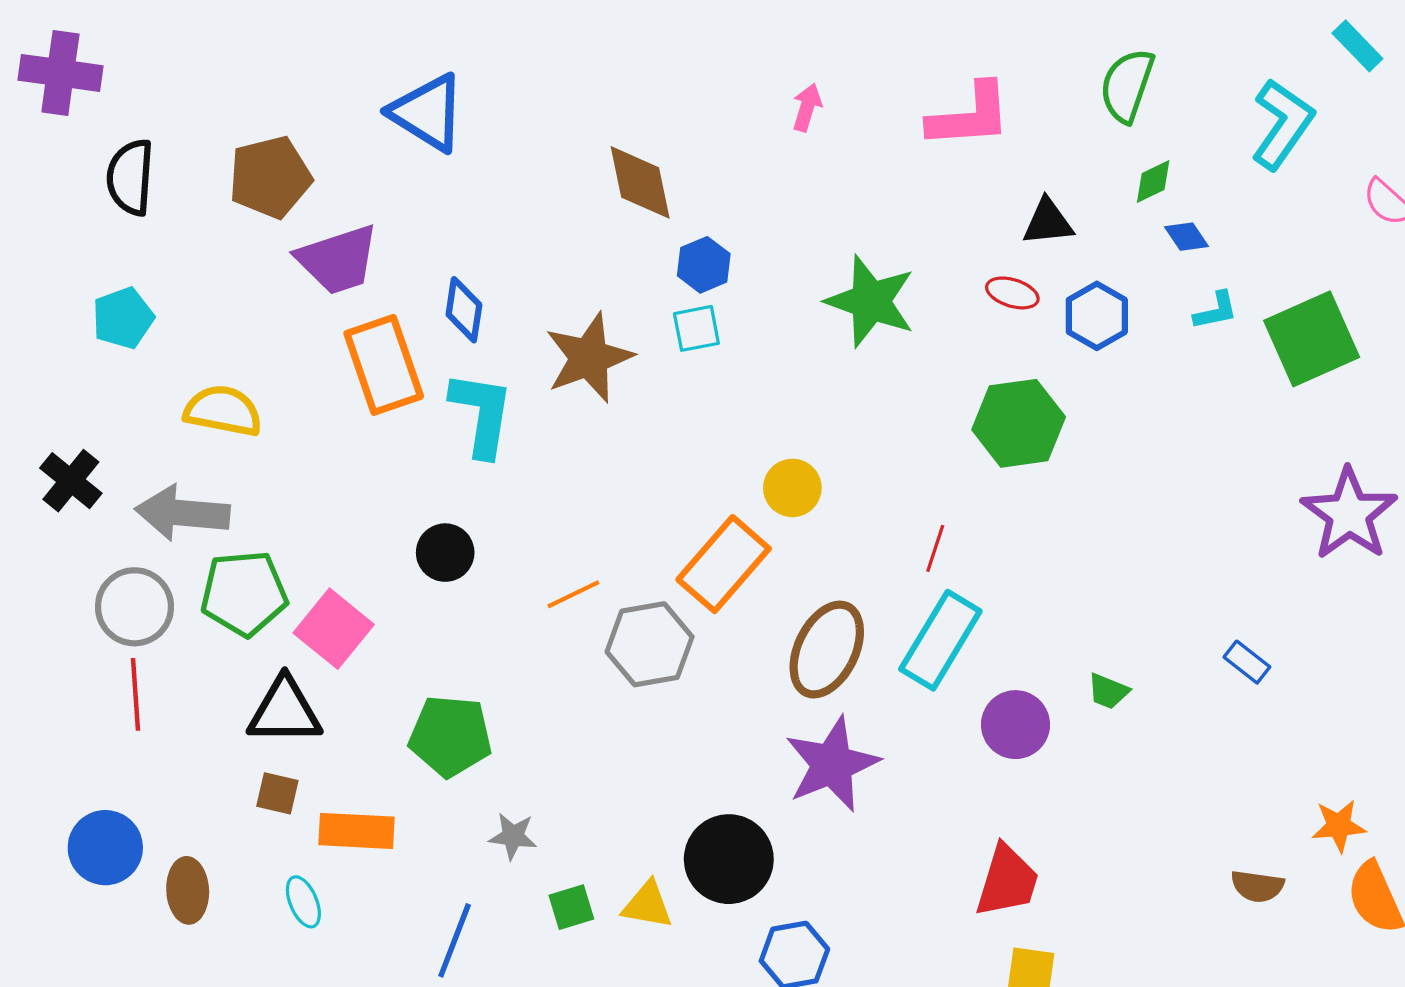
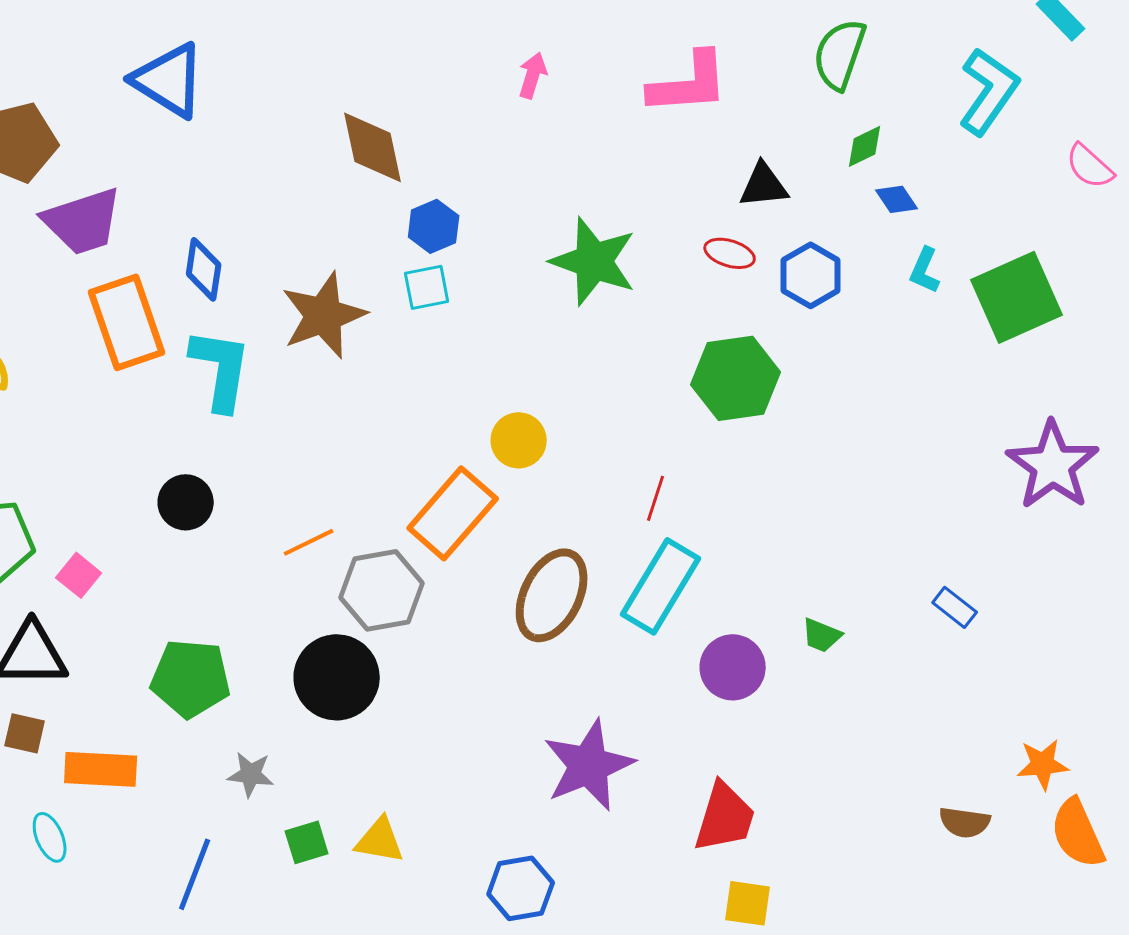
cyan L-shape: (1216, 311) -> (925, 270), turned 126
pink square: (334, 629) -> (79, 575), size x0.6
purple star: (832, 764) -> (589, 765), moved
black circle: (729, 859) -> (337, 677), moved

